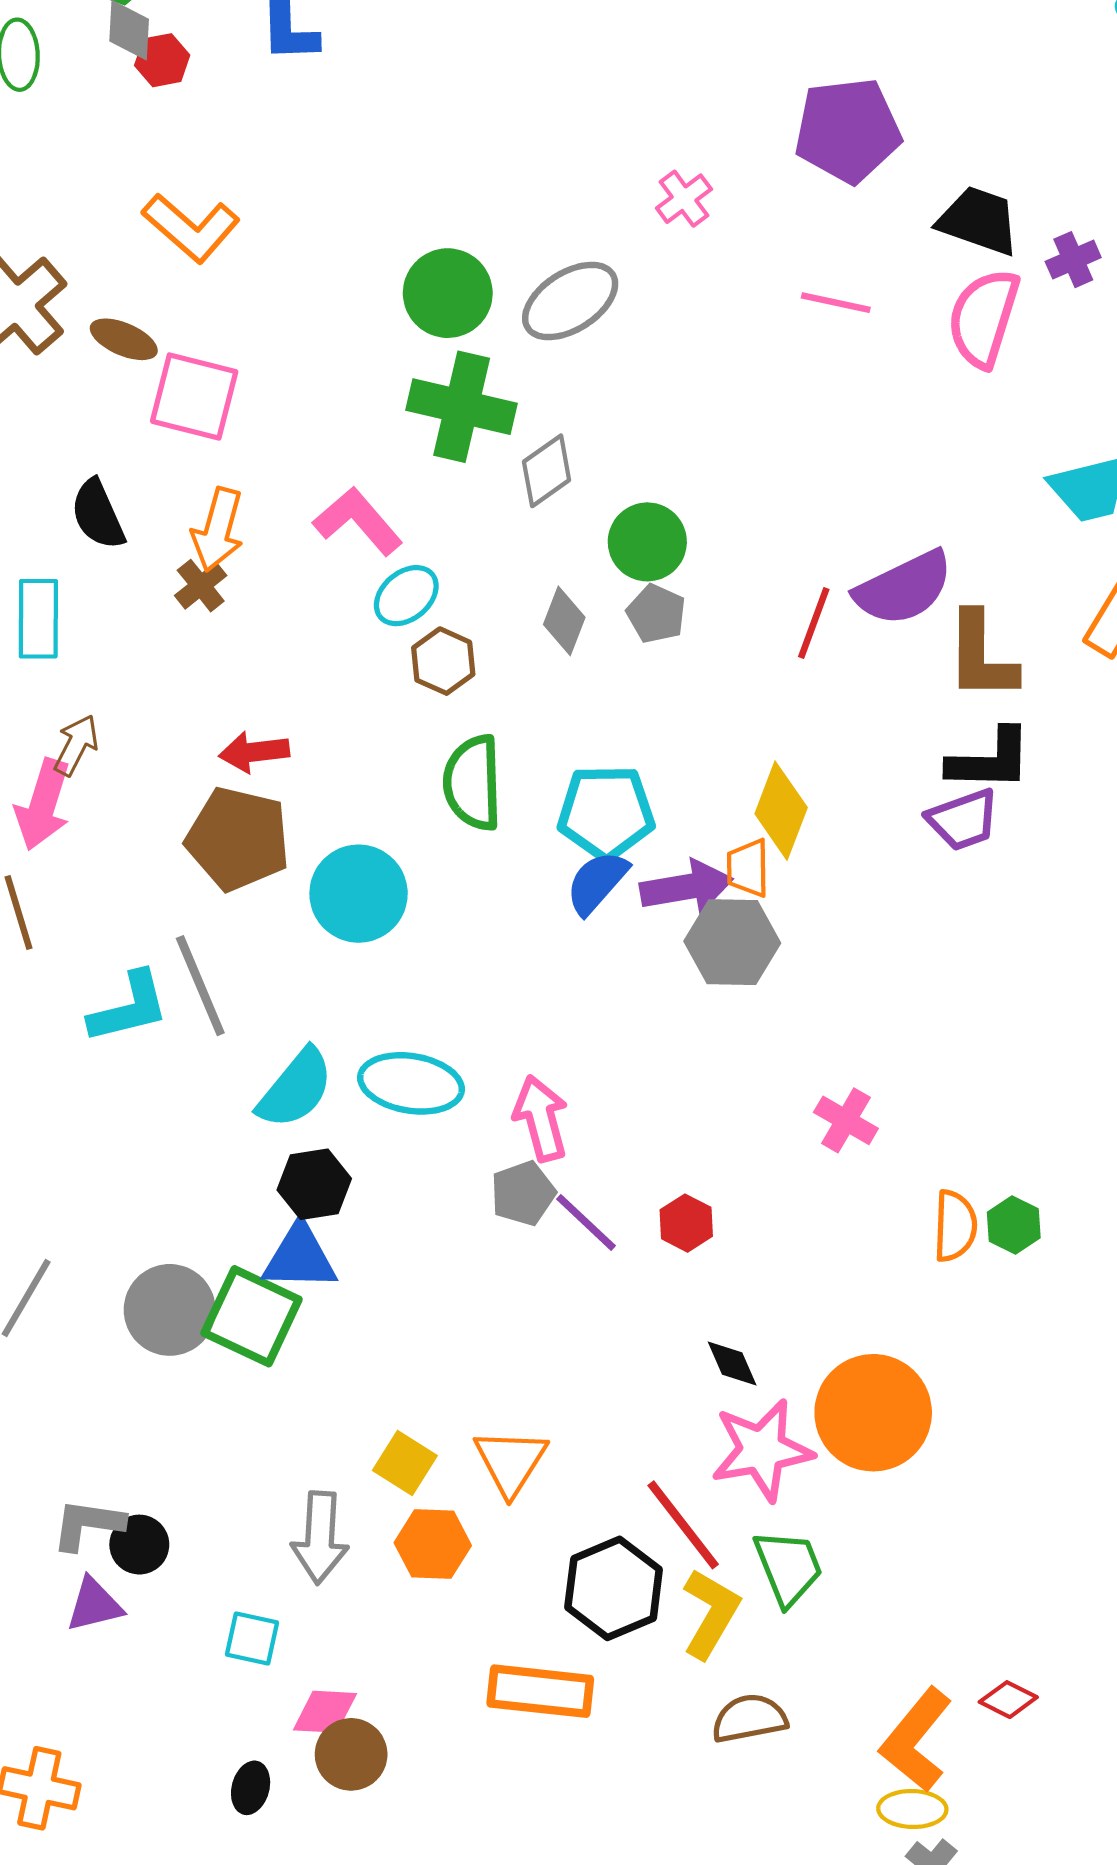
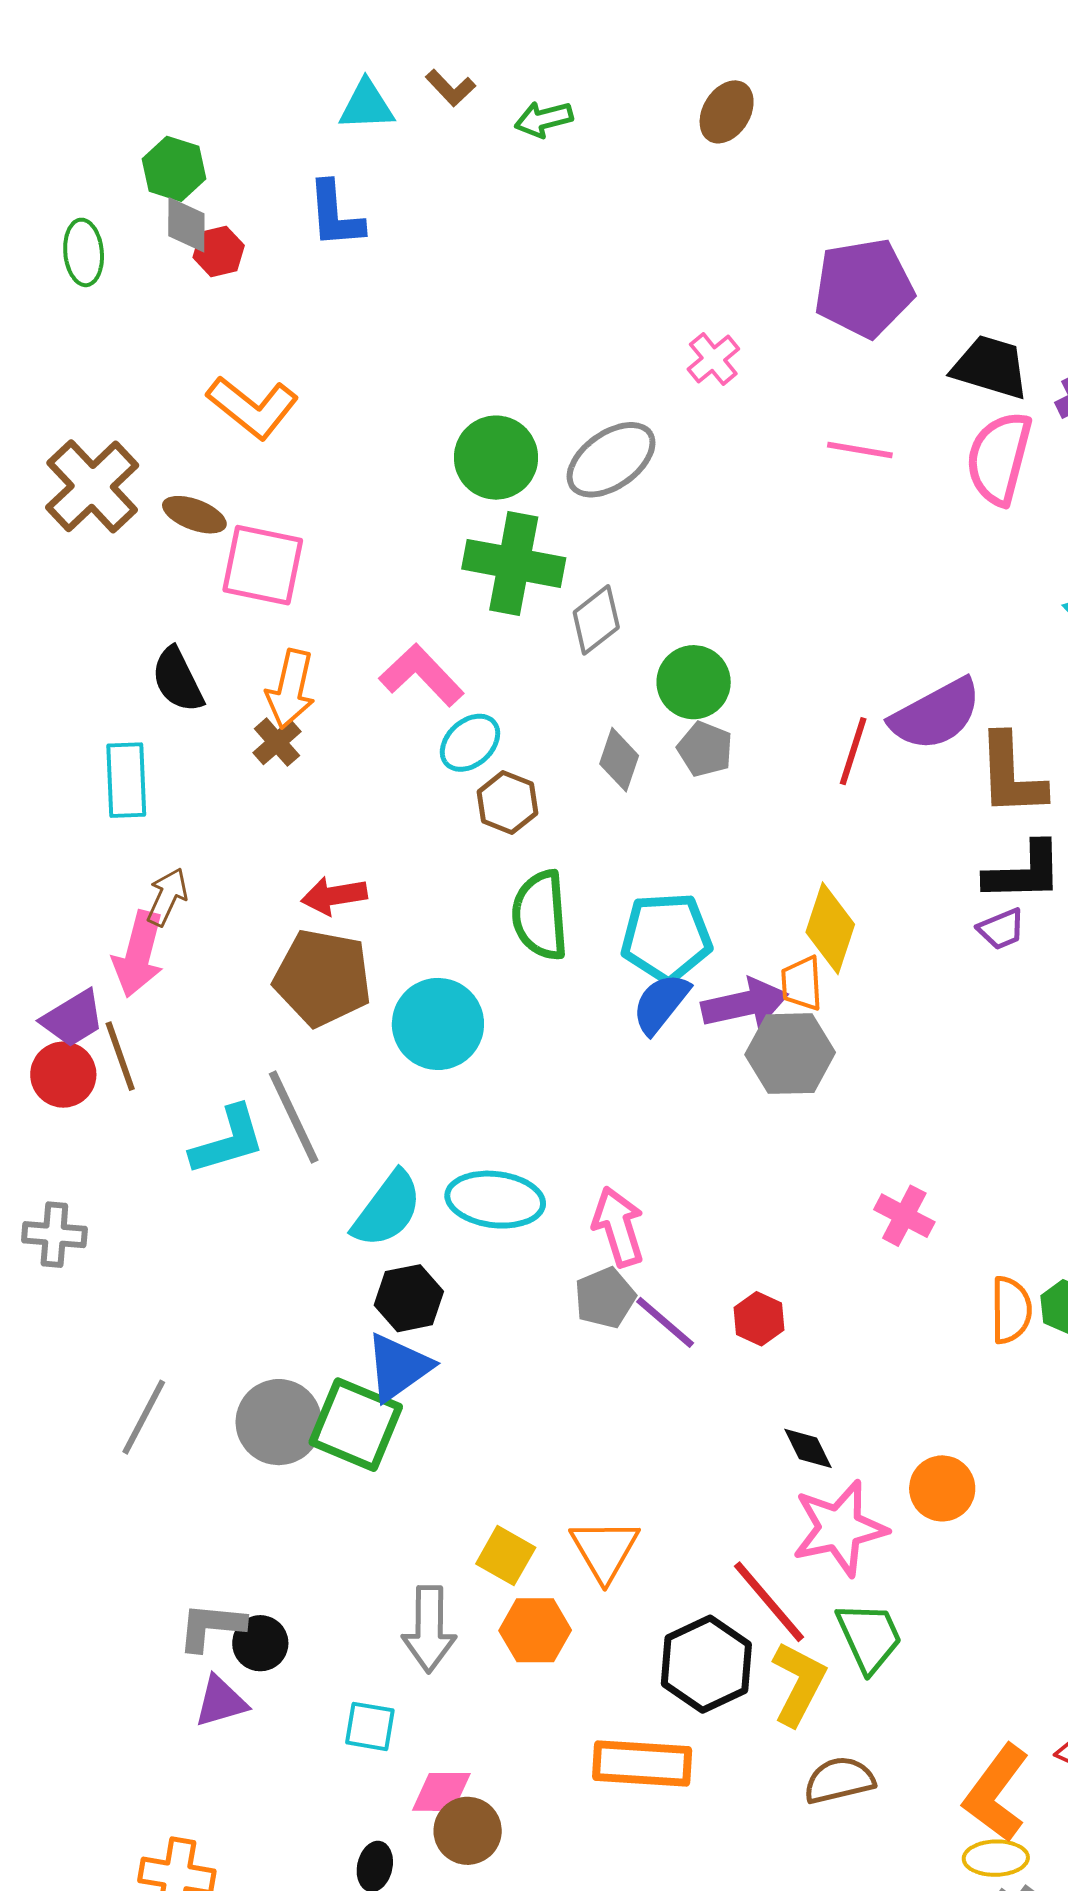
purple trapezoid: (963, 820) -> (1001, 929), size x0.7
blue triangle: (300, 1257) -> (398, 1367), turned -34
orange circle: (873, 1413) -> (942, 1488), size x0.6

